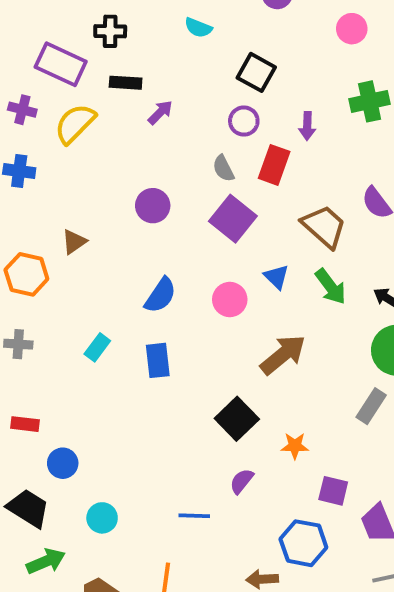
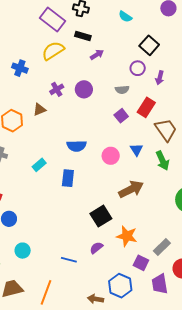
purple cross: (22, 110) -> (57, 89), moved, turned 32
purple arrow: (307, 126) -> (160, 78), moved
red rectangle: (274, 165) -> (146, 107), moved
gray semicircle: (223, 168) -> (122, 90), turned -80
purple circle: (153, 206) -> (84, 89), moved
purple square: (233, 219) -> (121, 116), size x0.6
blue semicircle: (160, 295) -> (77, 146), turned 42
gray rectangle: (371, 406) -> (162, 247), moved
orange star: (295, 446) -> (127, 236), size x1.5

